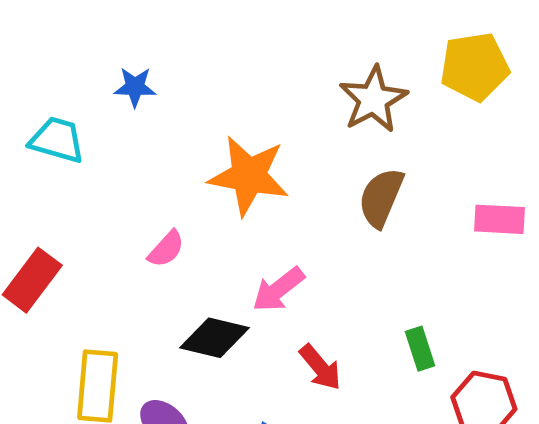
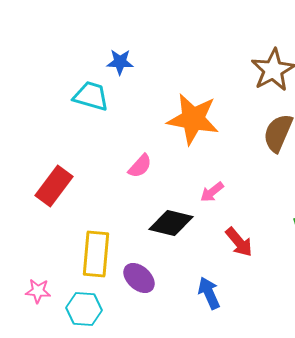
cyan trapezoid: (57, 140) -> (91, 96), moved
pink arrow: (278, 289) -> (212, 192), size x0.7

